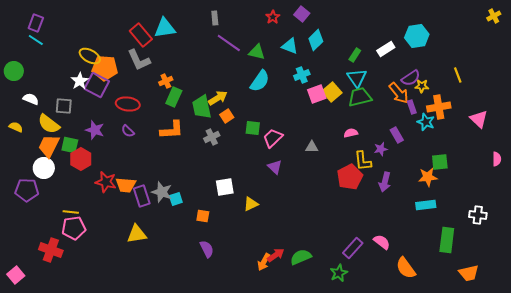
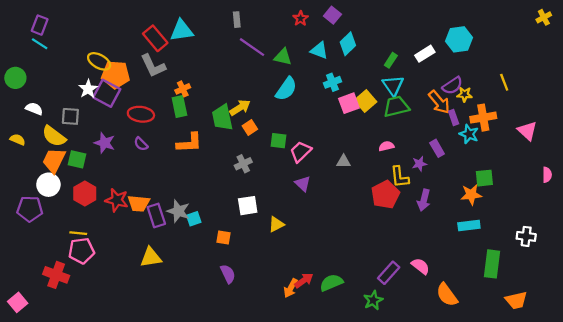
green rectangle: (174, 97) -> (179, 107), moved, turned -36
gray cross: (212, 137) -> (243, 164), moved
red hexagon: (81, 159) -> (85, 193), moved

